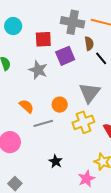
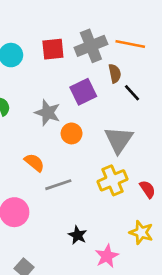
gray cross: (73, 22) -> (91, 46), turned -30
red square: (43, 39) -> (53, 49), moved
orange circle: (60, 105) -> (72, 133), moved
pink star: (86, 179) -> (107, 256), moved

